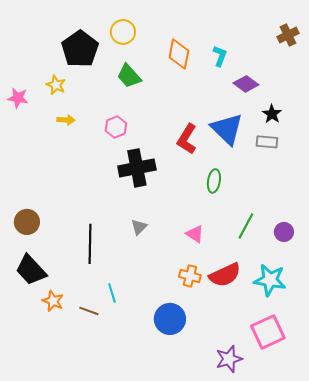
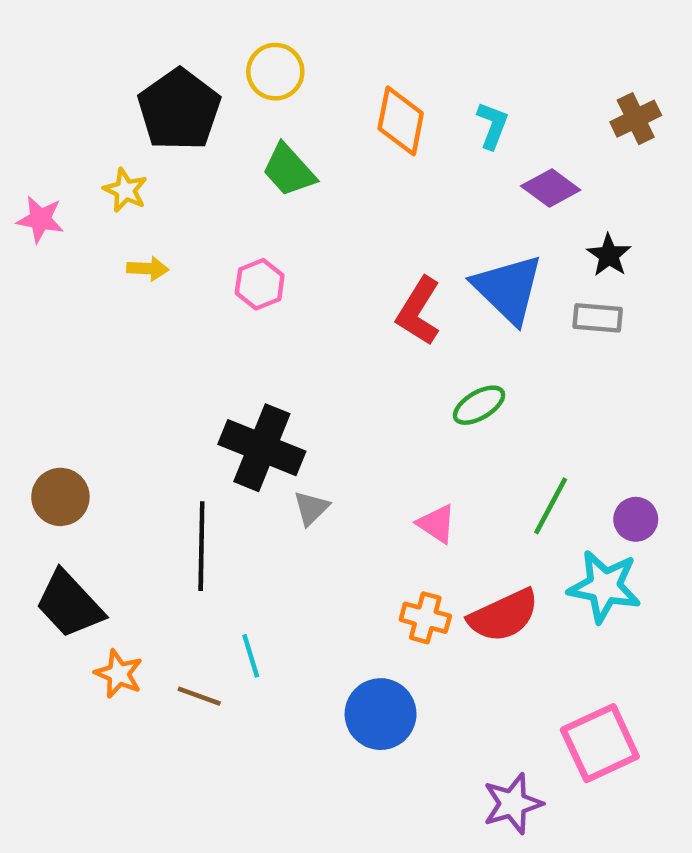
brown cross: (288, 35) -> (636, 119), moved
black cross: (137, 168) -> (262, 448), moved, turned 33
green ellipse: (214, 181) -> (479, 405), turned 50
cyan star: (270, 280) -> (604, 586), moved

